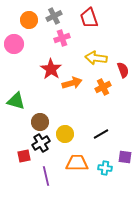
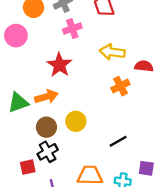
red semicircle: (123, 70) -> (144, 66), turned -63
orange arrow: (72, 83) -> (46, 97), moved
green triangle: (16, 101) -> (18, 103), turned -36
yellow circle: (65, 134) -> (76, 121), moved

